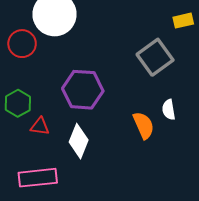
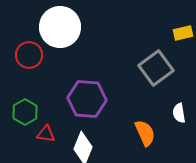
white semicircle: (169, 110) -> (179, 113), moved

